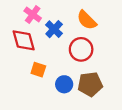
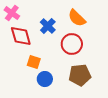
pink cross: (33, 14) -> (12, 13), moved
blue circle: (64, 84) -> (45, 79), moved

